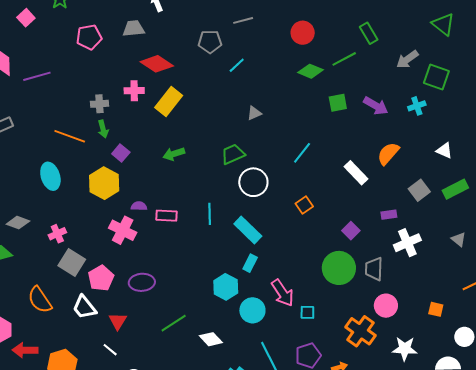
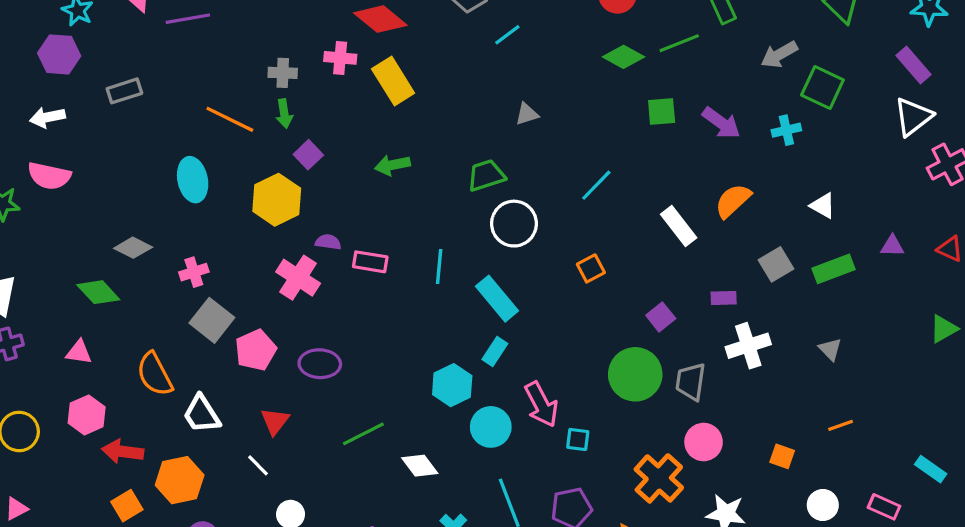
yellow rectangle: (169, 102) -> (393, 81), turned -76
white trapezoid: (84, 307) -> (202, 414), moved

